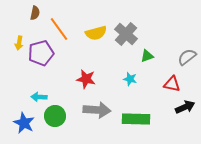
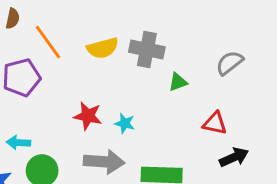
gray cross: (126, 34) -> (147, 50), turned -30
gray semicircle: (187, 57) -> (230, 63), moved
cyan star: (130, 79) -> (125, 123), moved

